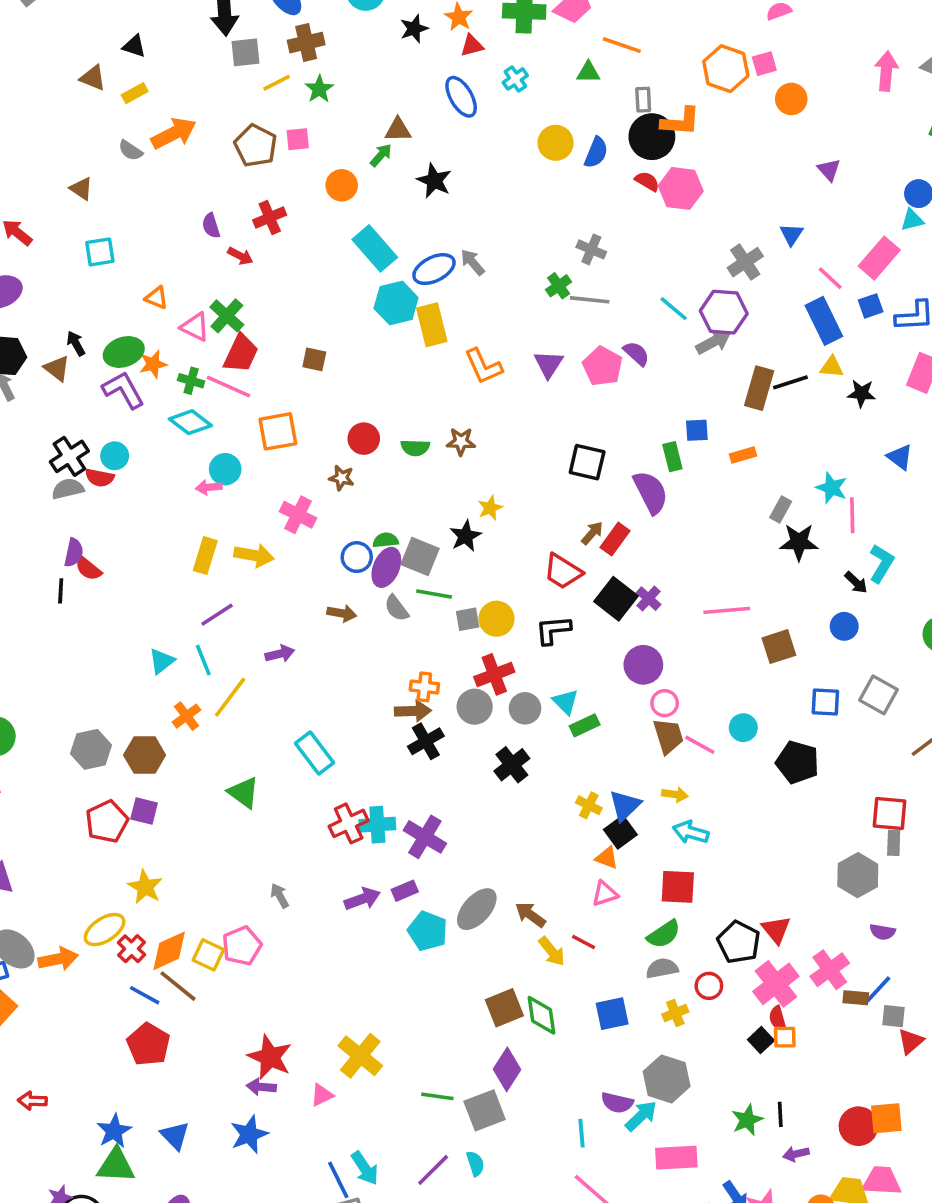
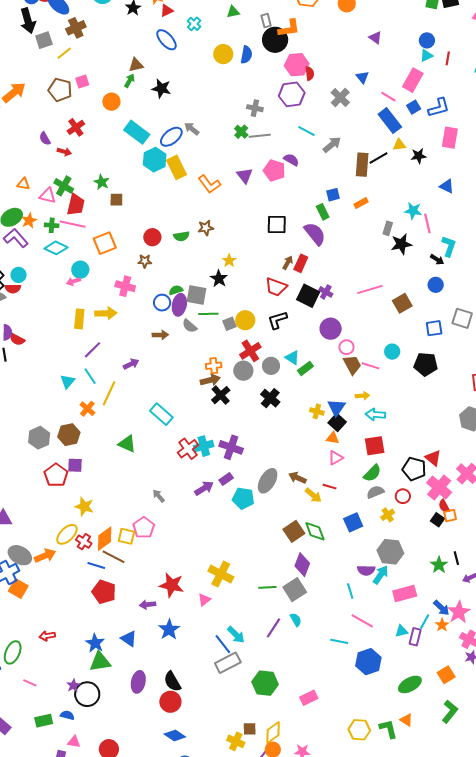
green star: (319, 89) -> (102, 182), moved
red semicircle: (647, 181) -> (310, 73), moved, turned 64
purple hexagon: (724, 312) -> (292, 94), moved
purple arrow: (261, 1087) -> (147, 605), moved

